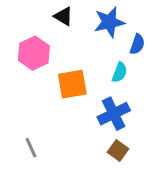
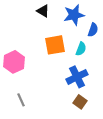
pink hexagon: (34, 53) -> (14, 62), moved
orange square: (72, 84) -> (55, 45), moved

